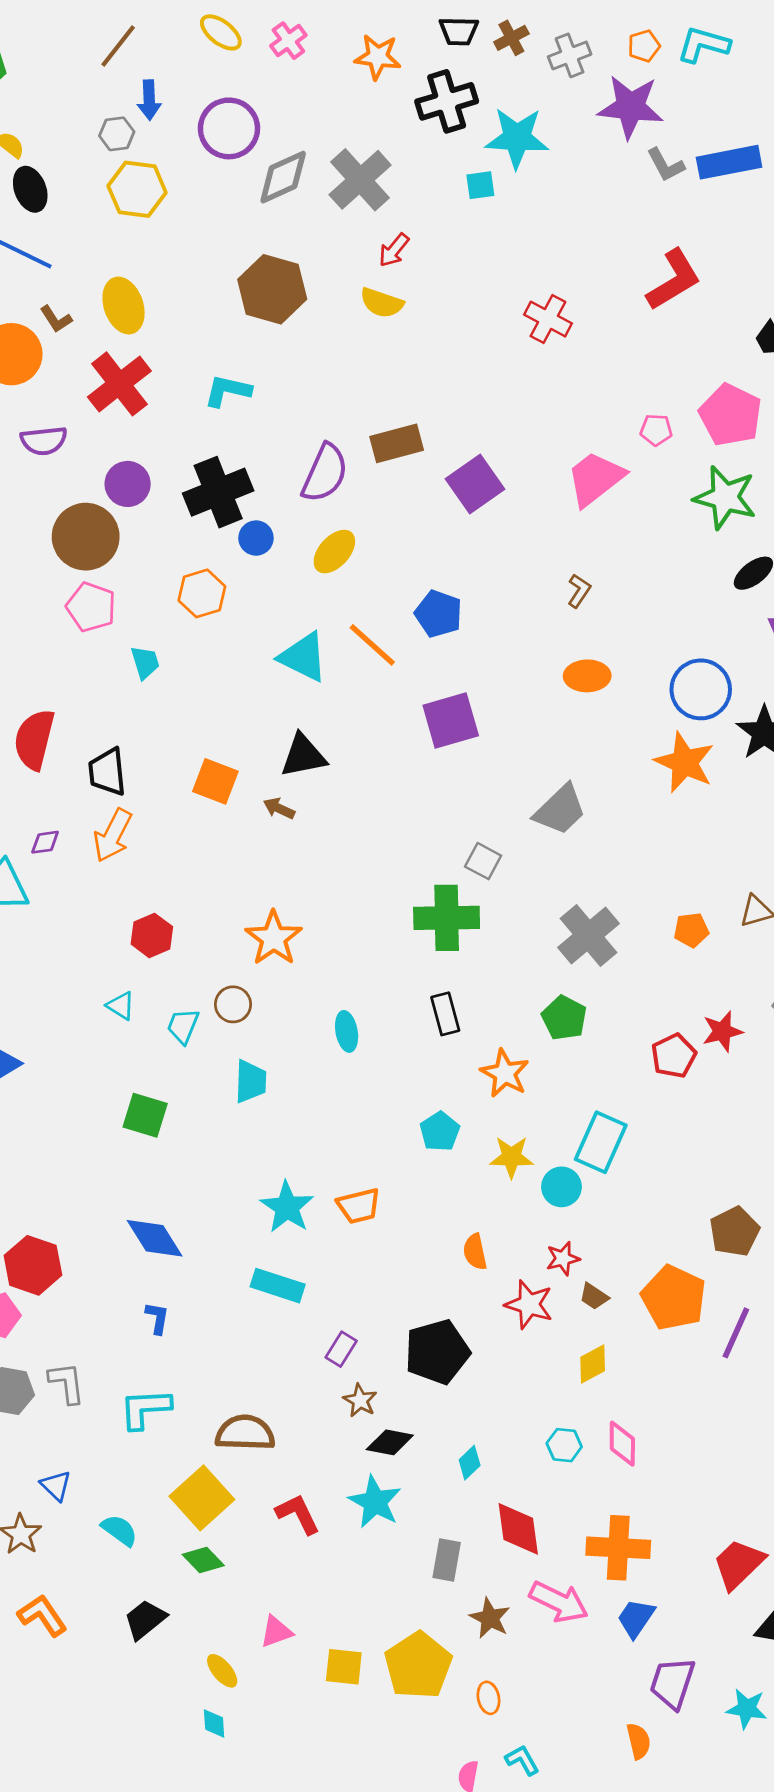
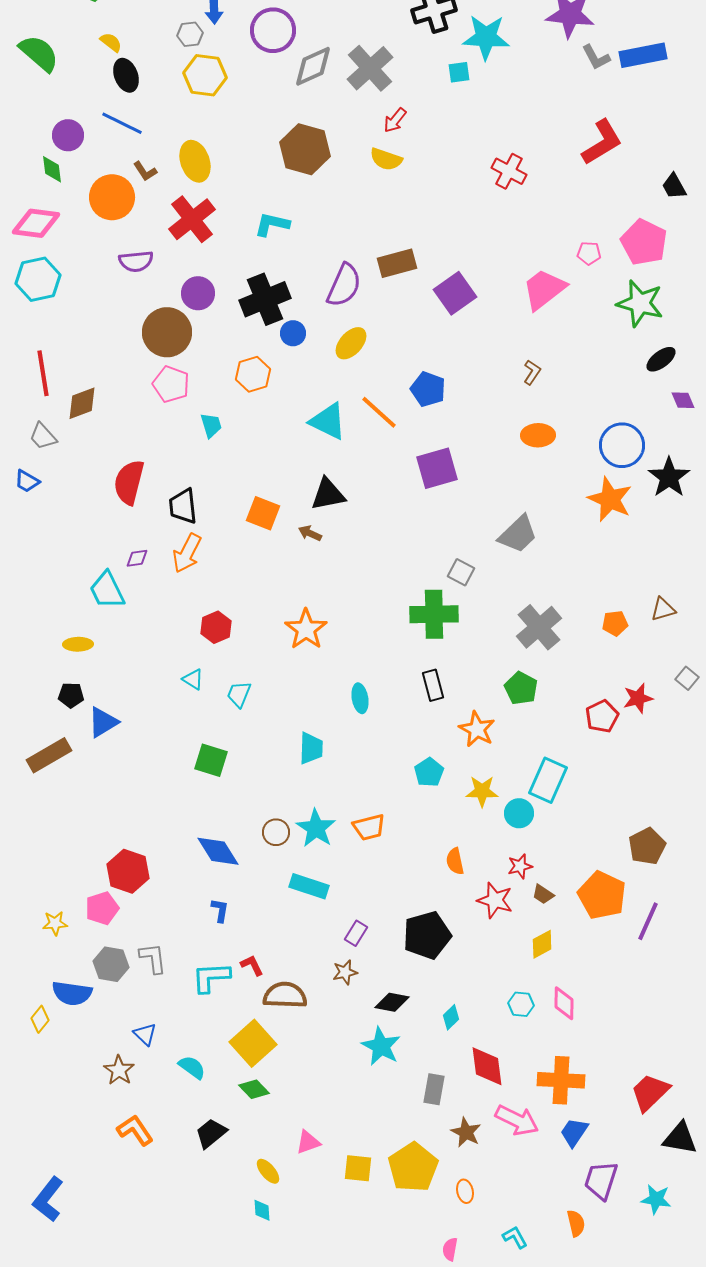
brown circle: (233, 1004) -> (276, 832), moved
cyan trapezoid: (251, 1081) -> (311, 748), moved
brown star: (360, 1400) -> (345, 972), moved, turned 30
red L-shape: (298, 1514) -> (252, 965), moved, size x0.7
cyan L-shape: (522, 1760) -> (515, 1237), moved

